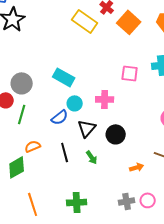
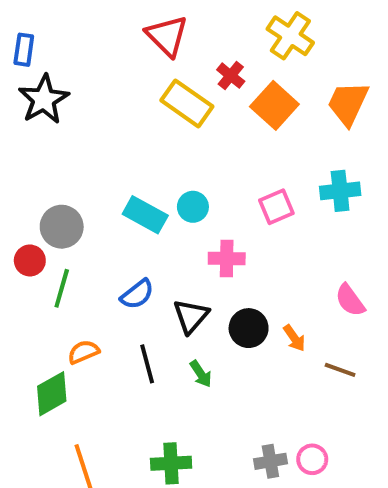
pink square: (130, 73) -> (276, 207), turned -30
cyan circle: (75, 103) -> (193, 207), moved
orange arrow: (137, 167) -> (294, 338), moved, turned 72

